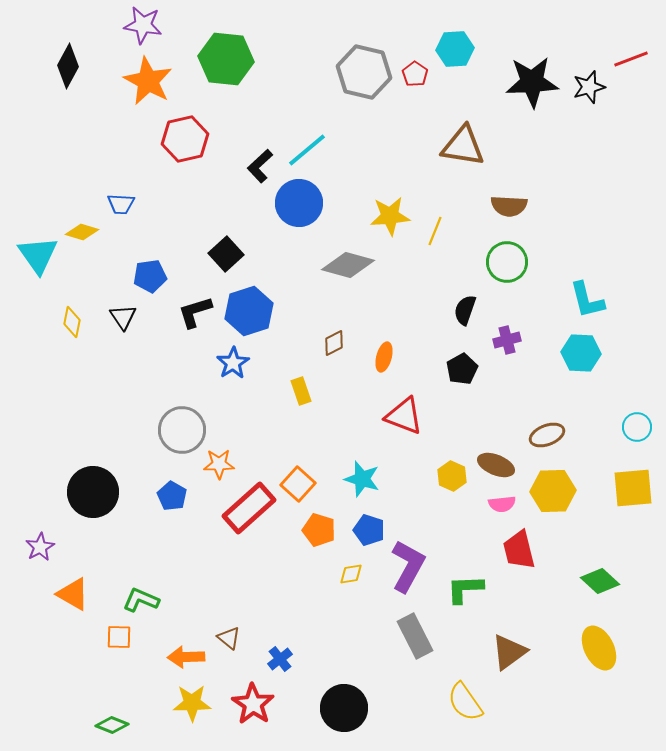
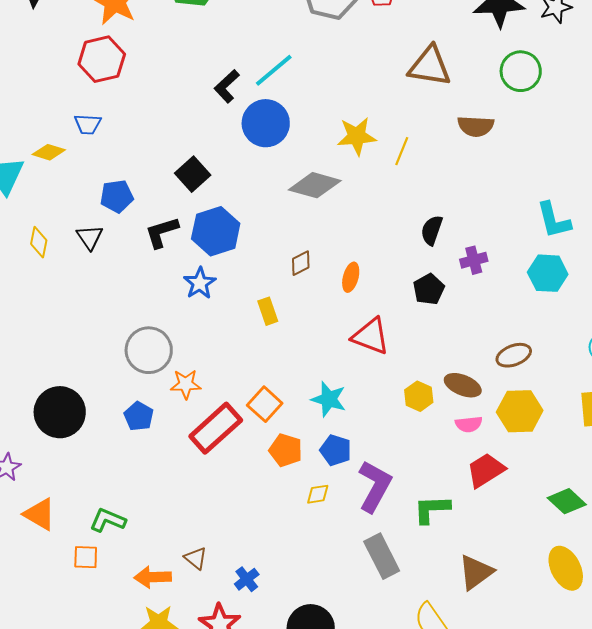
red hexagon: (185, 139) -> (102, 59), moved
green circle: (507, 262) -> (521, 71), moved
red trapezoid: (519, 550) -> (486, 470), turned 72

